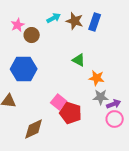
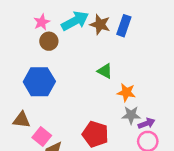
cyan arrow: (54, 18) -> (75, 21), size x1.6
pink star: (18, 25) -> (42, 22), moved
pink square: (59, 102) -> (42, 137), moved

